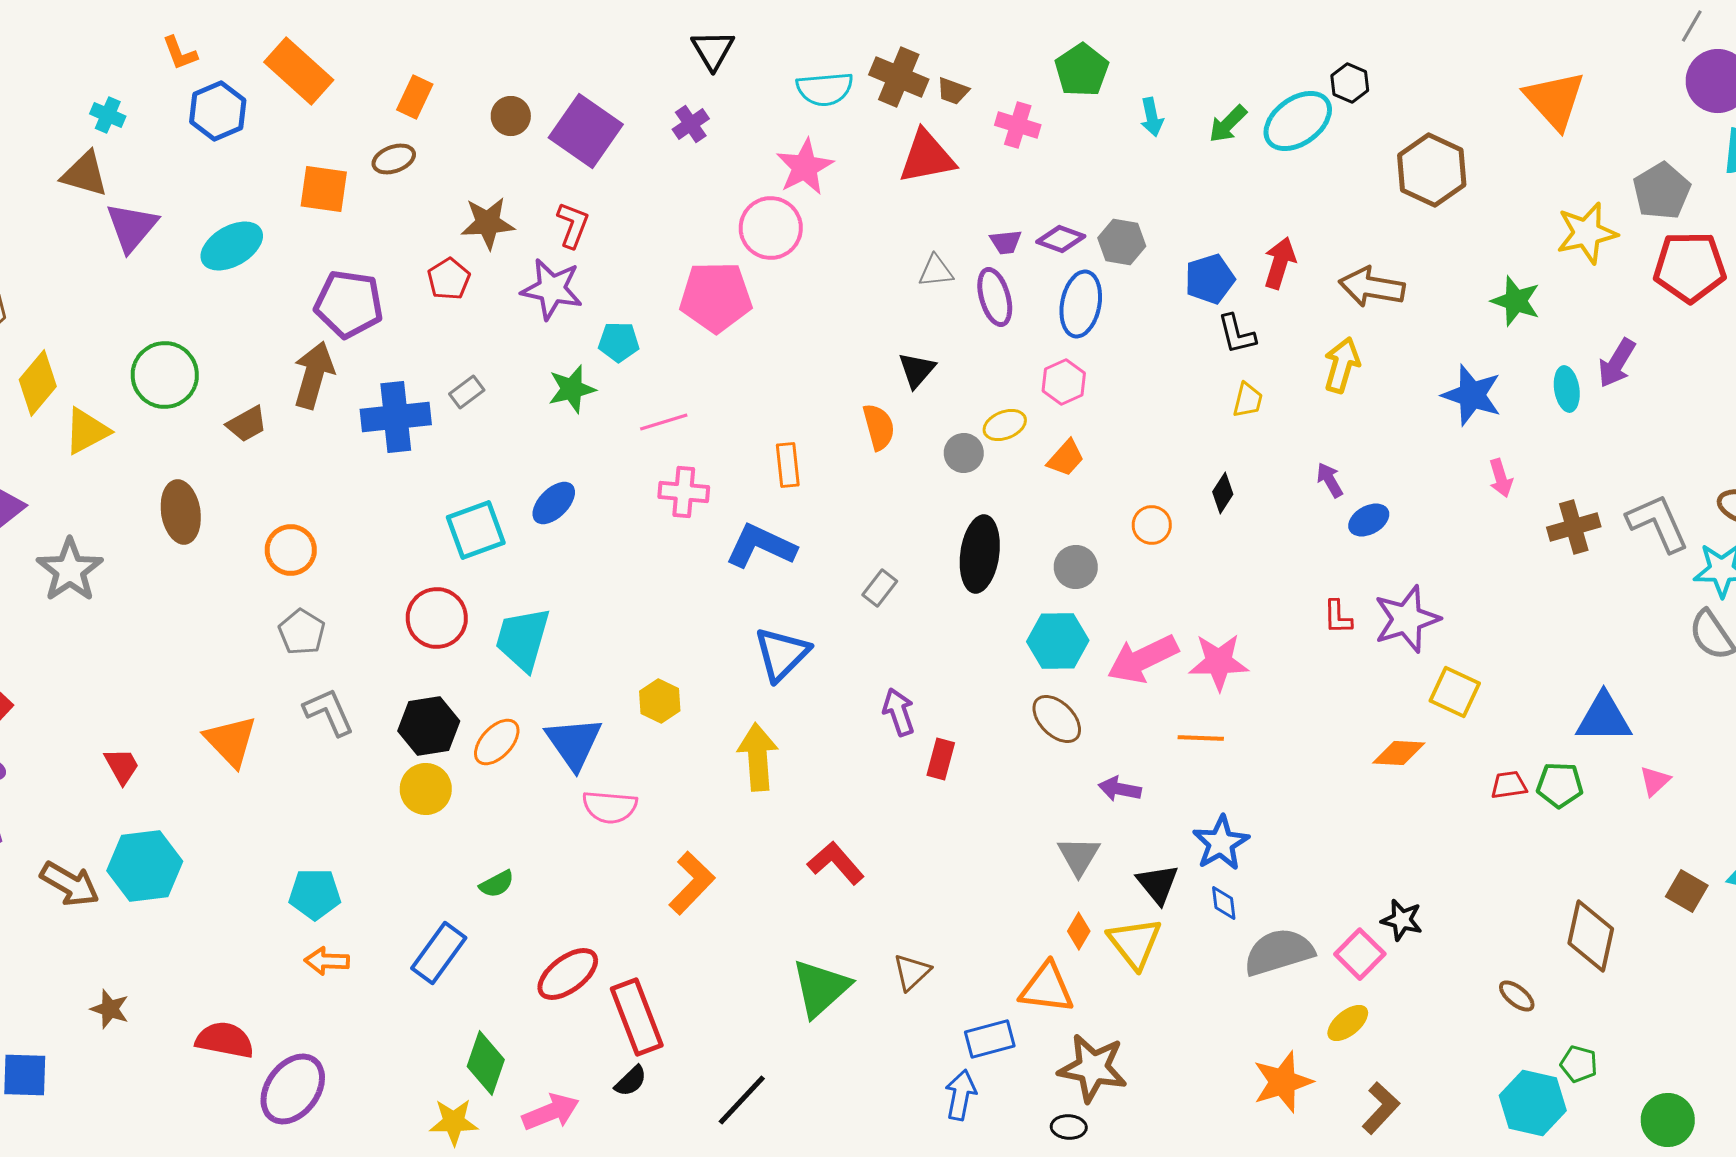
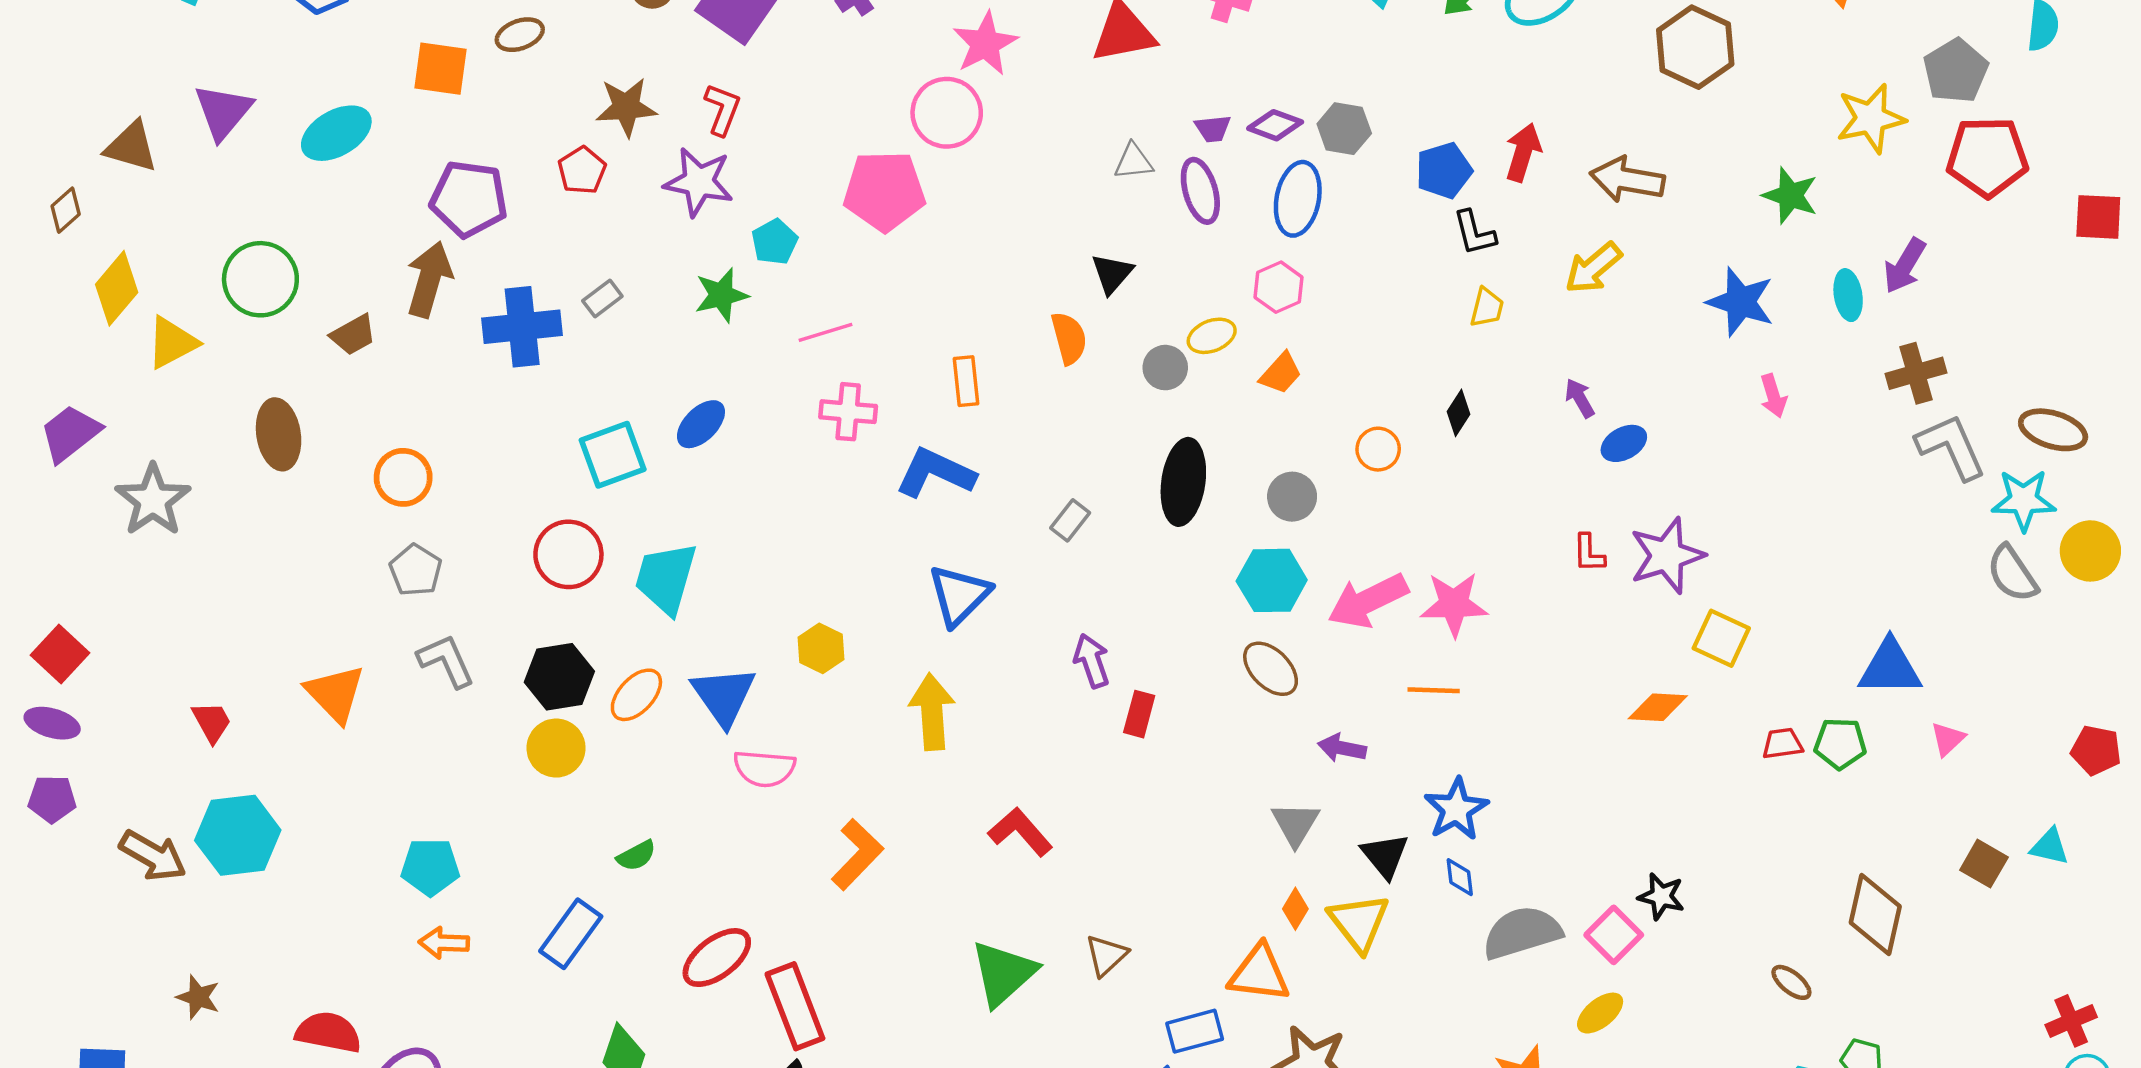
brown triangle: (85, 174) -> (131, 147), moved
cyan pentagon: (619, 342) -> (775, 242), turned -30
yellow arrow: (1342, 365) -> (1593, 268), turned -146
brown cross: (1574, 527) -> (1916, 373), moved

